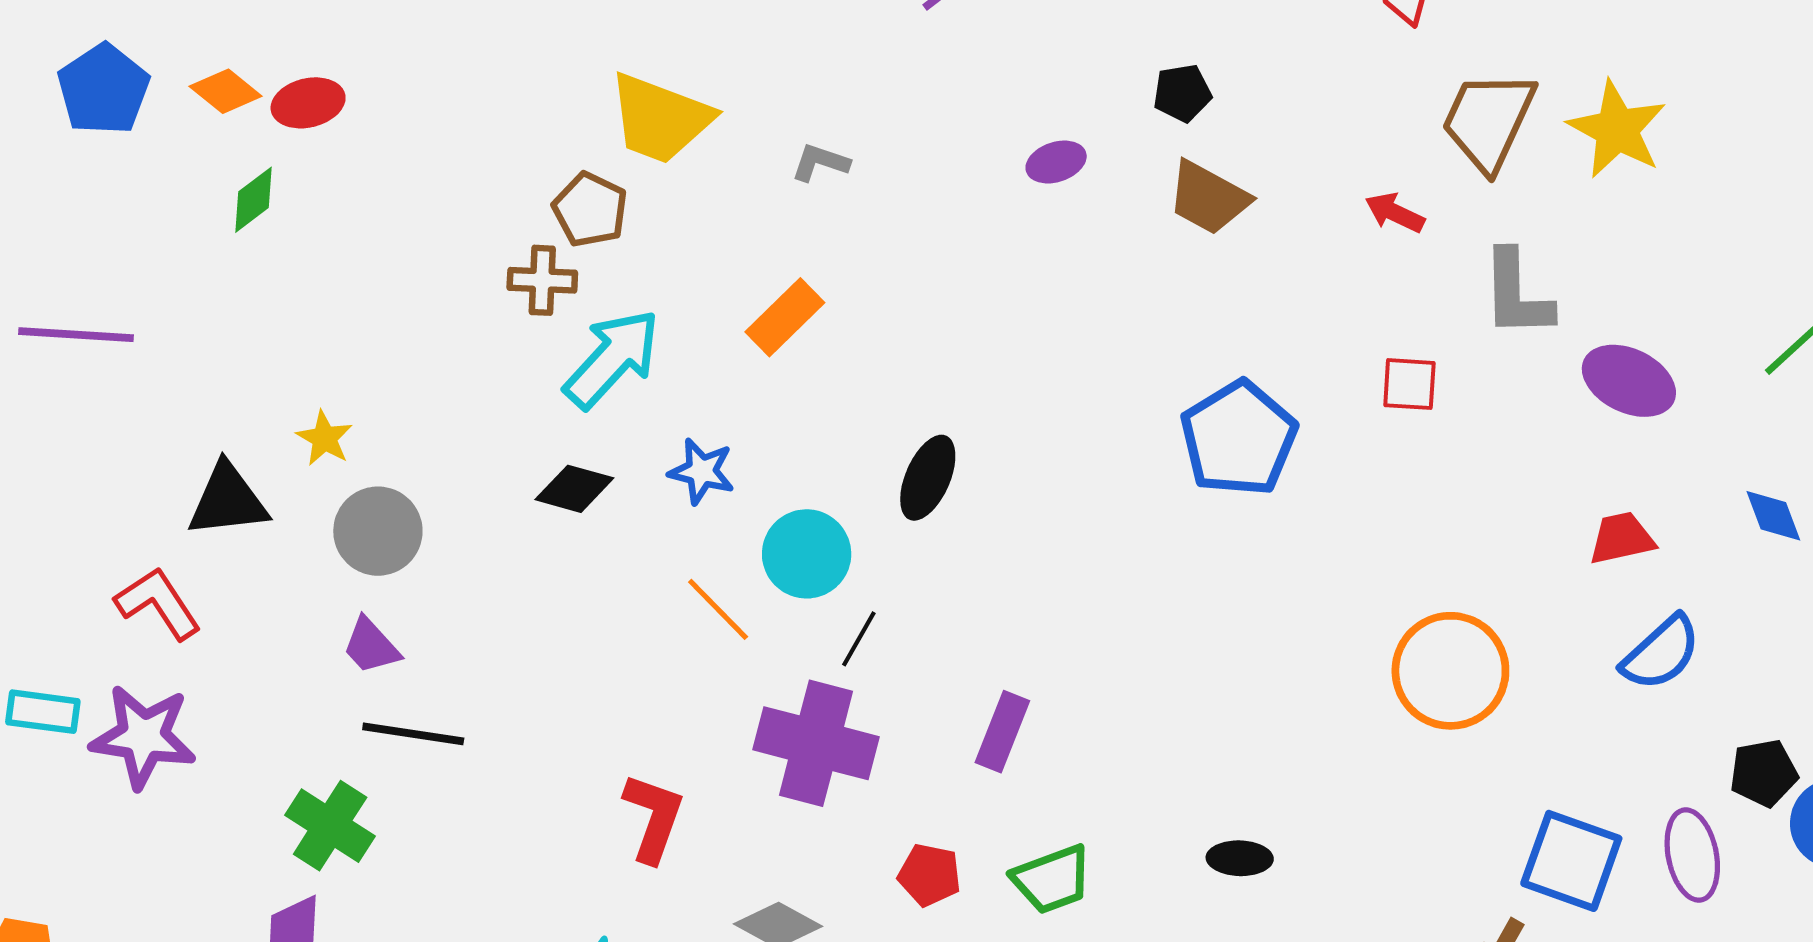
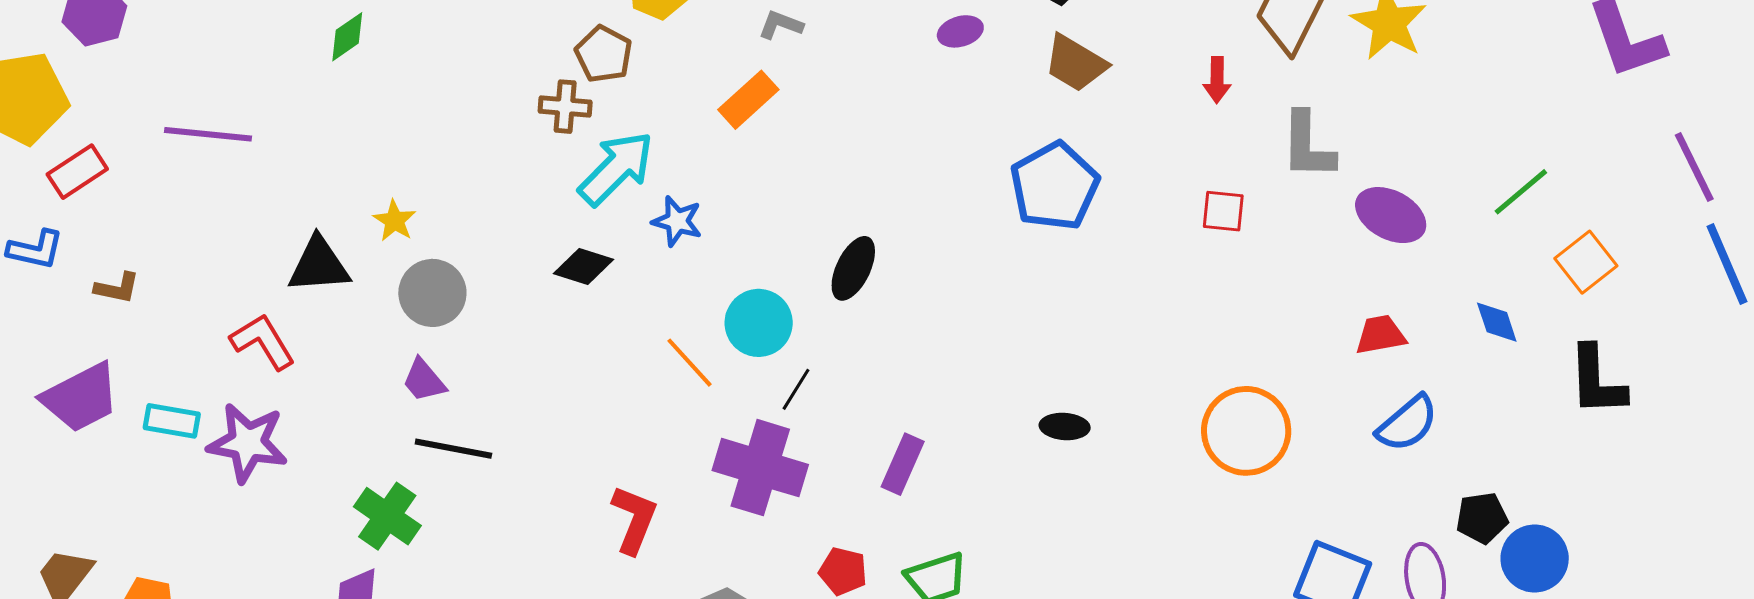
red arrow: (1395, 213) -> (1217, 80), turned -117
orange rectangle: (785, 317) -> (748, 100), moved
blue pentagon: (1239, 438) -> (1055, 186), moved
blue star: (702, 471) -> (677, 221), moved
black ellipse: (1240, 858) -> (1065, 426), moved

